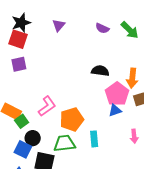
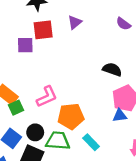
purple triangle: (59, 25) -> (75, 22), moved
red square: (18, 39) -> (43, 30), moved, turned -36
black circle: (33, 138) -> (35, 132), moved
cyan rectangle: (94, 139) -> (91, 142), turned -49

